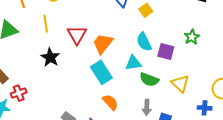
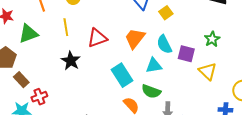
red triangle: (77, 35) -> (97, 38), turned 40
orange trapezoid: (103, 44) -> (135, 38), moved
green semicircle: (149, 80) -> (151, 91), moved
yellow triangle: (180, 84) -> (208, 71), moved

